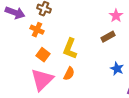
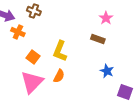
orange cross: (37, 30) -> (18, 32), moved
brown rectangle: (108, 37) -> (98, 39), turned 48

